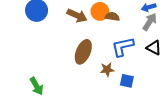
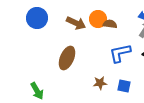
brown ellipse: (83, 52) -> (67, 58), moved
brown star: (107, 69) -> (100, 83), moved

